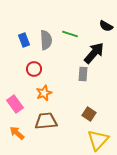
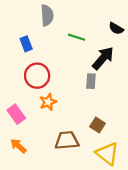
gray semicircle: (46, 40) -> (47, 15), moved
red circle: (34, 69) -> (37, 76), size x1.5
brown trapezoid: (46, 121) -> (67, 140), moved
yellow triangle: (98, 140) -> (107, 154), turned -35

